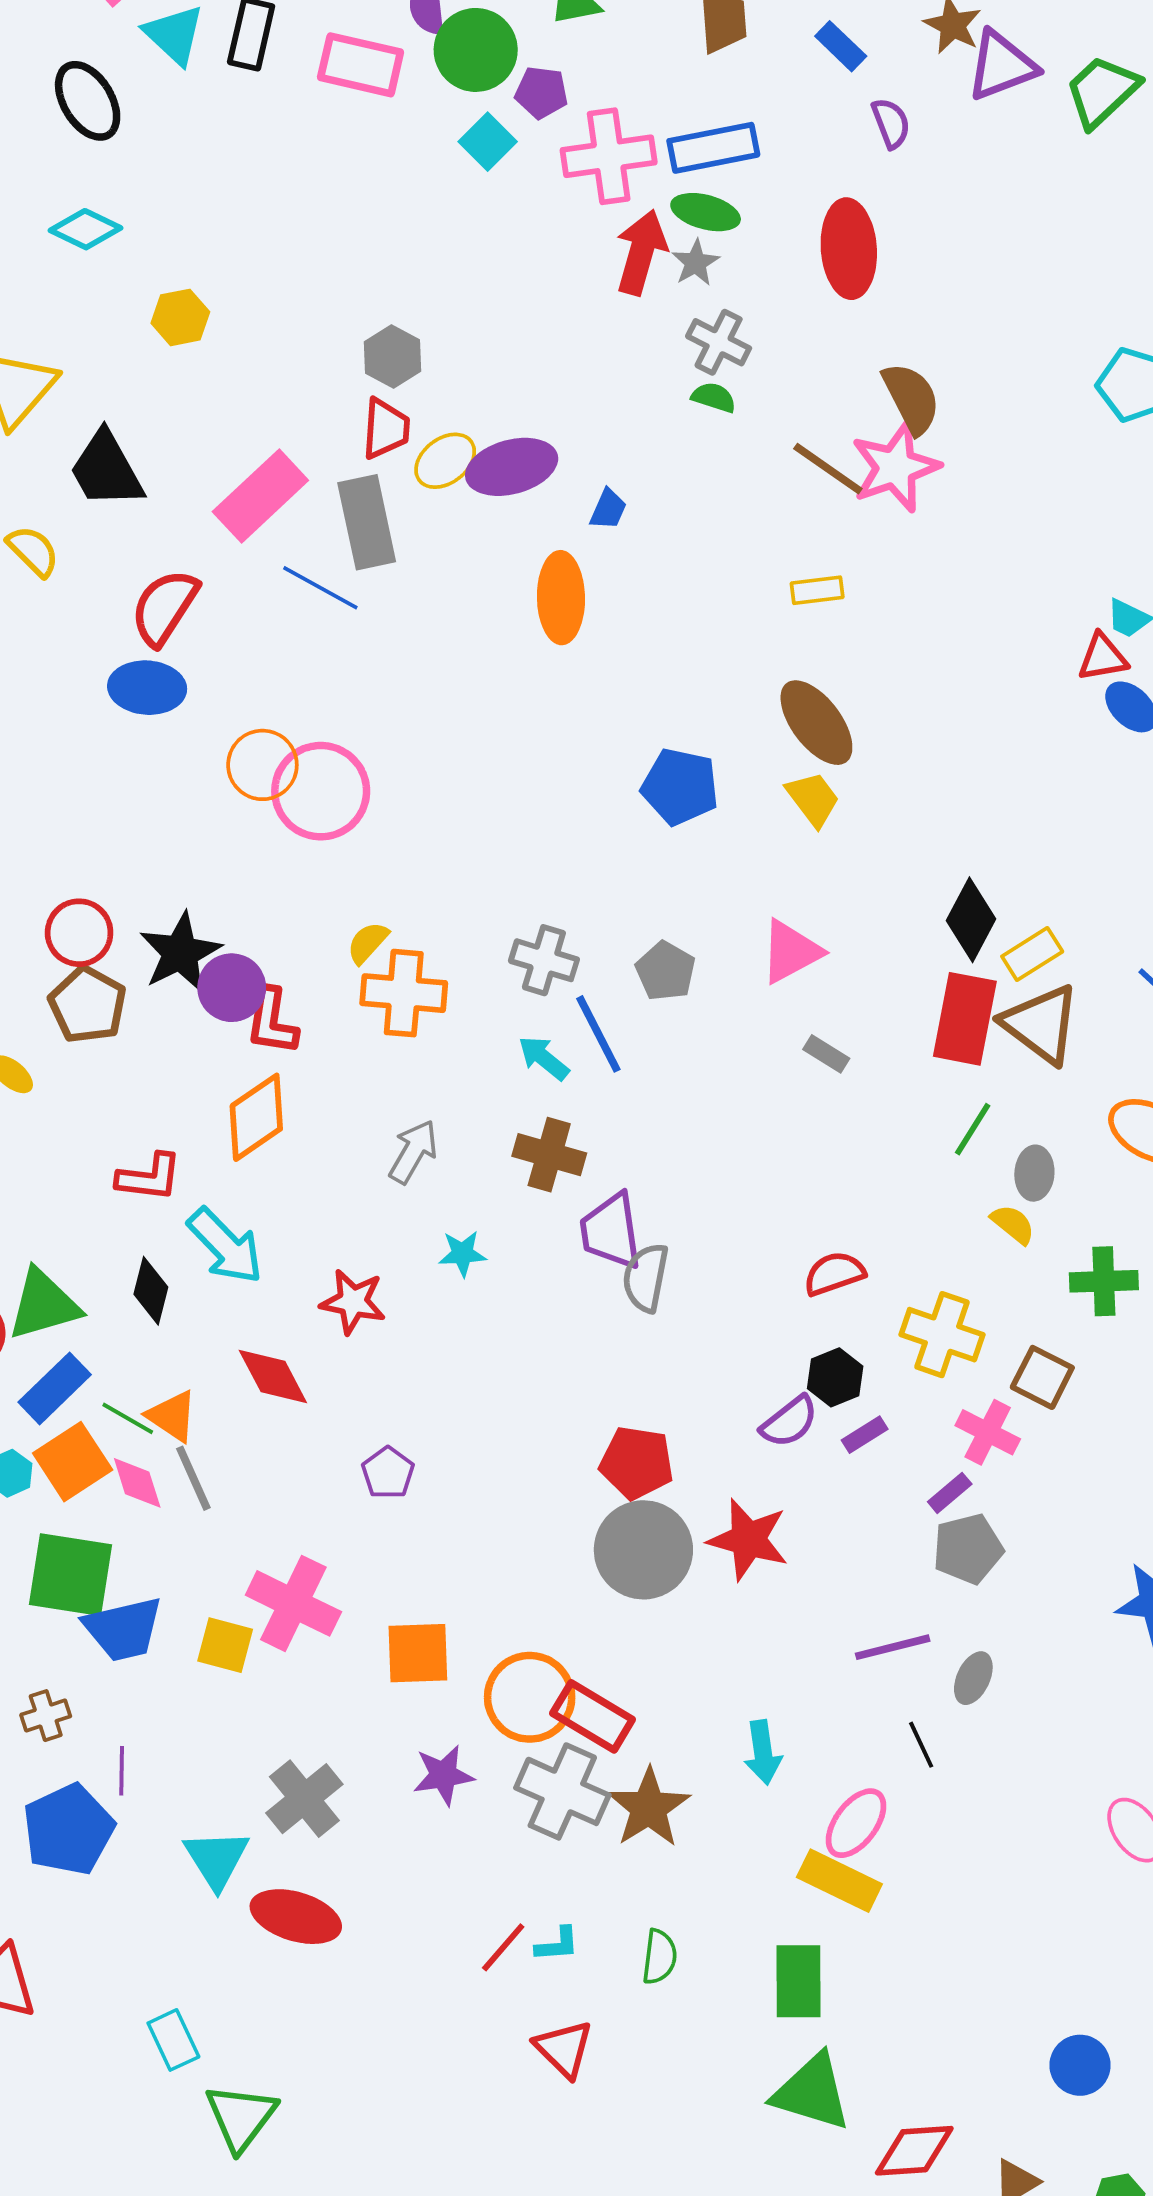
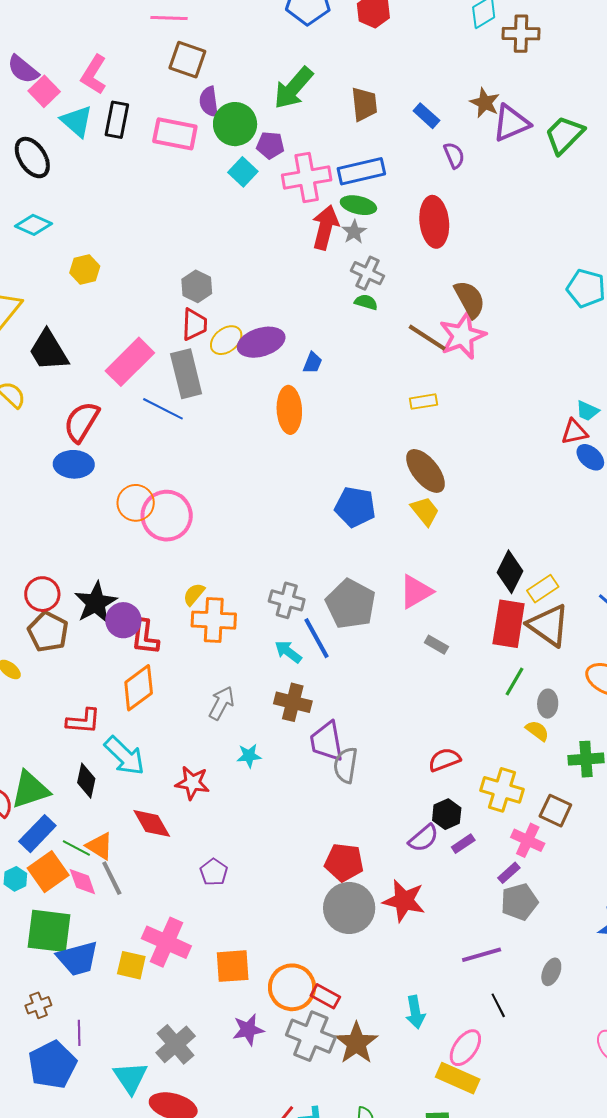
gray pentagon: (665, 971) -> (351, 604), size x1.6
gray ellipse: (973, 1678) -> (551, 972), moved
red rectangle: (593, 1716) -> (325, 996), size x0.7

